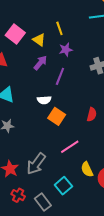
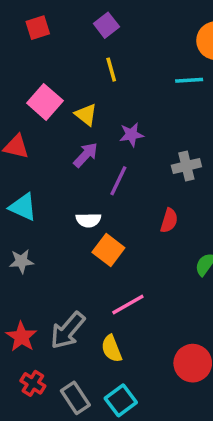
yellow line: (59, 28) -> (111, 70), moved
red semicircle: (92, 114) -> (169, 221), moved
yellow semicircle: (87, 169) -> (112, 349), moved
cyan square: (63, 186) -> (121, 400), moved

